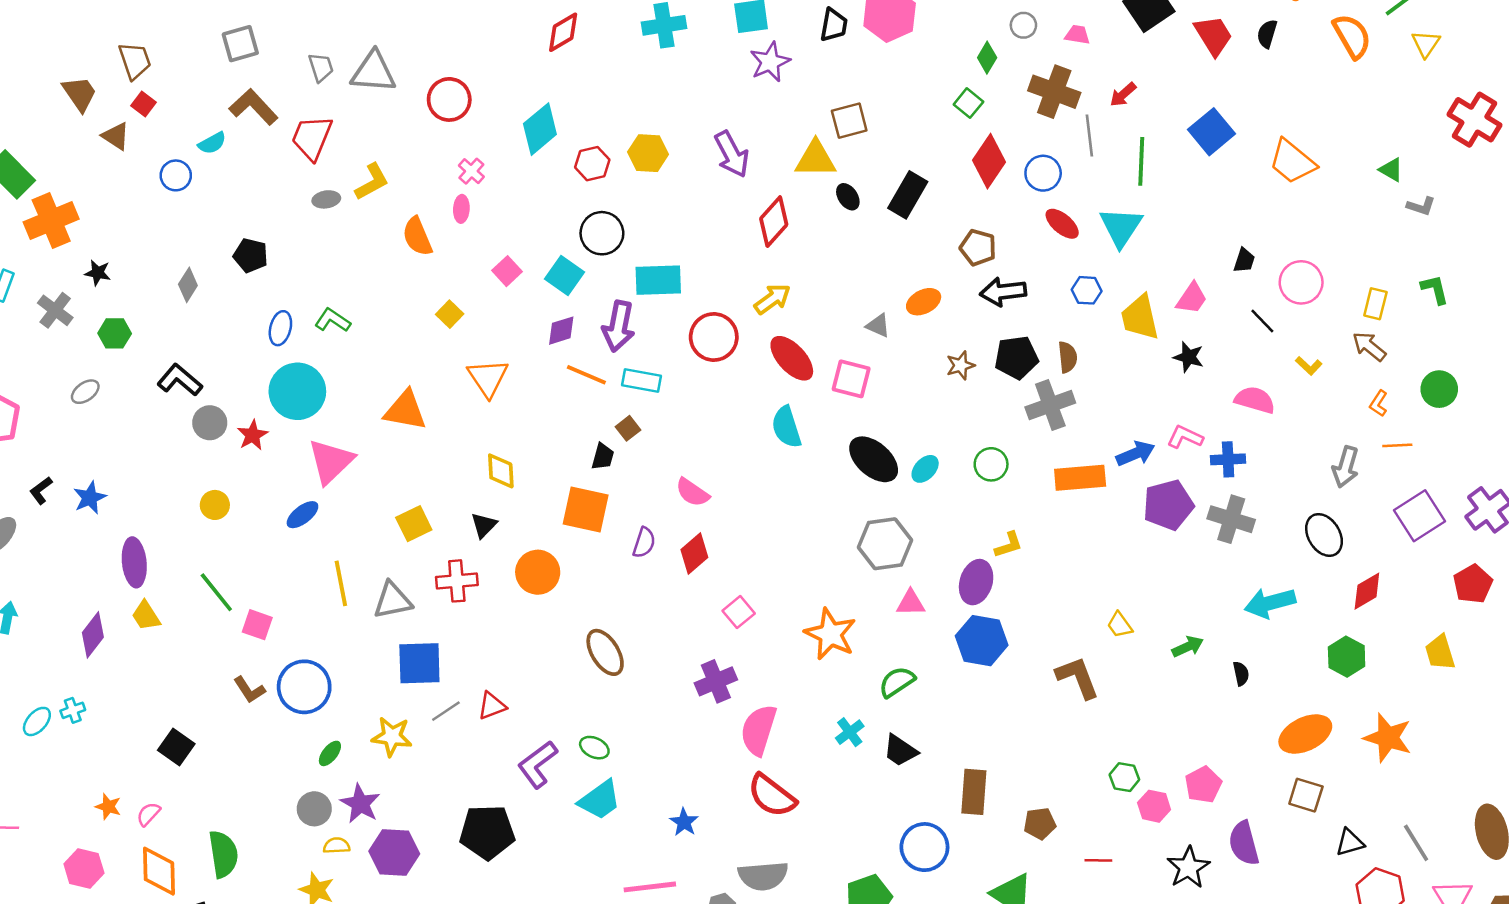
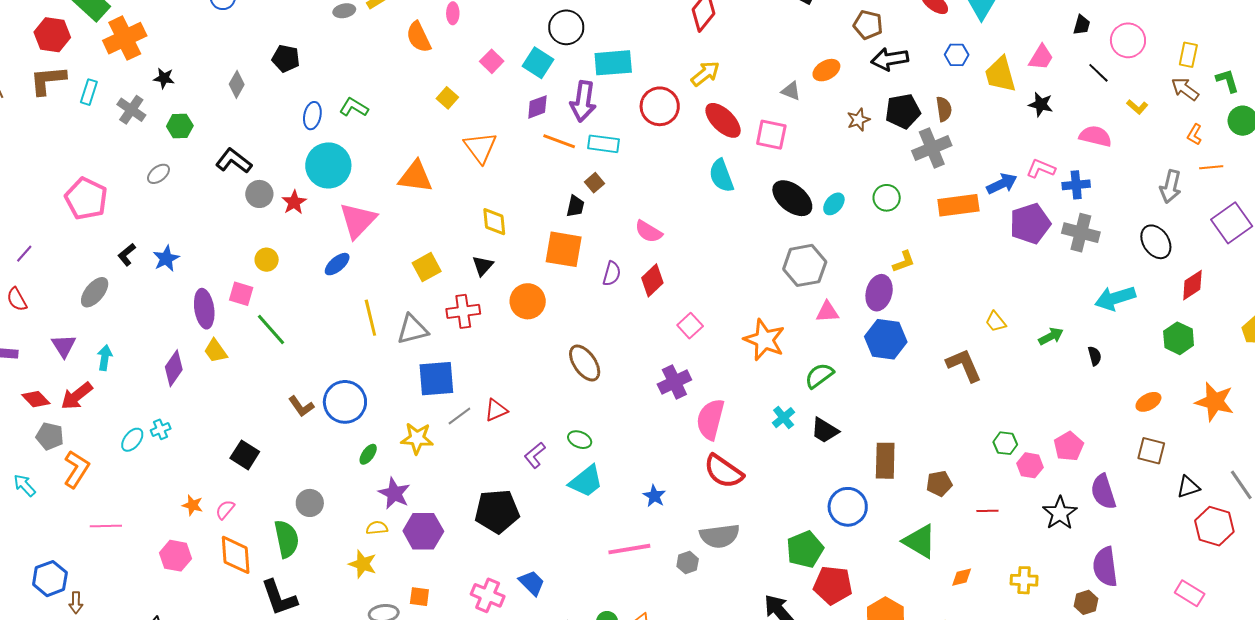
green L-shape: (1435, 289) -> (1227, 81), moved
pink square: (257, 625) -> (241, 294), moved
orange ellipse: (1305, 734) -> (1148, 402), size x0.6
purple L-shape: (537, 764) -> (535, 455), size x0.7
gray circle: (314, 809) -> (310, 503), moved

